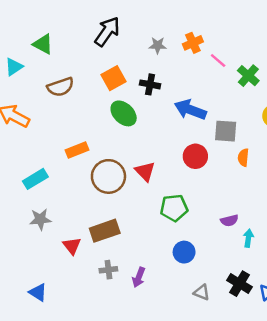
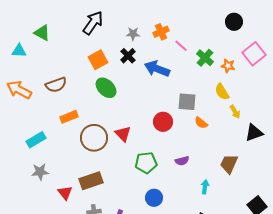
cyan triangle: (14, 67) -> (19, 51), turned 35
black cross: (150, 84) -> (128, 56), moved, turned 35
brown semicircle: (61, 87) -> (56, 85), moved
blue arrow: (190, 110) -> (157, 69), moved
orange semicircle: (243, 158) -> (201, 123), turned -56
purple semicircle: (229, 221) -> (182, 161), moved

